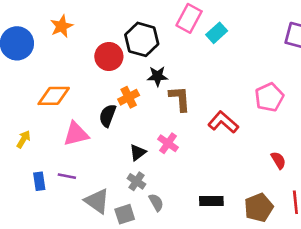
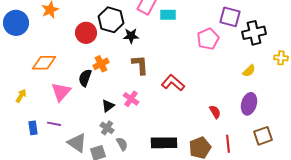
cyan rectangle: (217, 33) -> (168, 15), turned 42
black star: (157, 76) -> (131, 36), moved
pink pentagon: (269, 97) -> (208, 39), moved
pink triangle: (76, 134) -> (61, 92), turned -35
black rectangle: (211, 201) -> (164, 143), size x1.4

